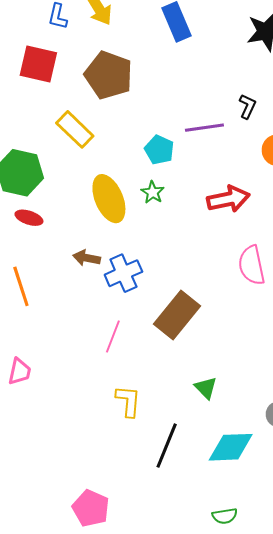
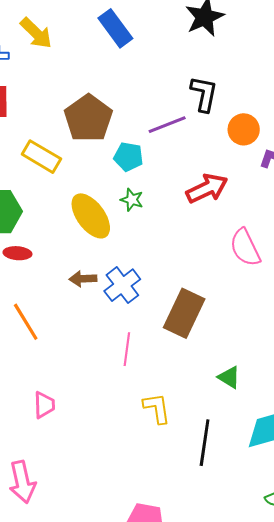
brown pentagon: (109, 75) -> (88, 118), moved, turned 30
black L-shape: (247, 106) -> (204, 94), size x1.5

